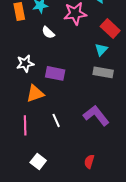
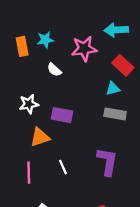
cyan triangle: (101, 49) -> (113, 89), turned 32
purple L-shape: (96, 115) -> (107, 162), turned 48

